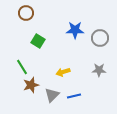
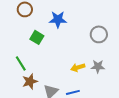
blue star: (75, 30) -> (58, 19), moved
yellow arrow: (63, 72) -> (78, 67), moved

